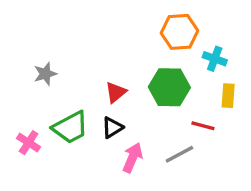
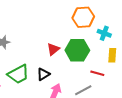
red triangle: (116, 92) -> (53, 49), moved

